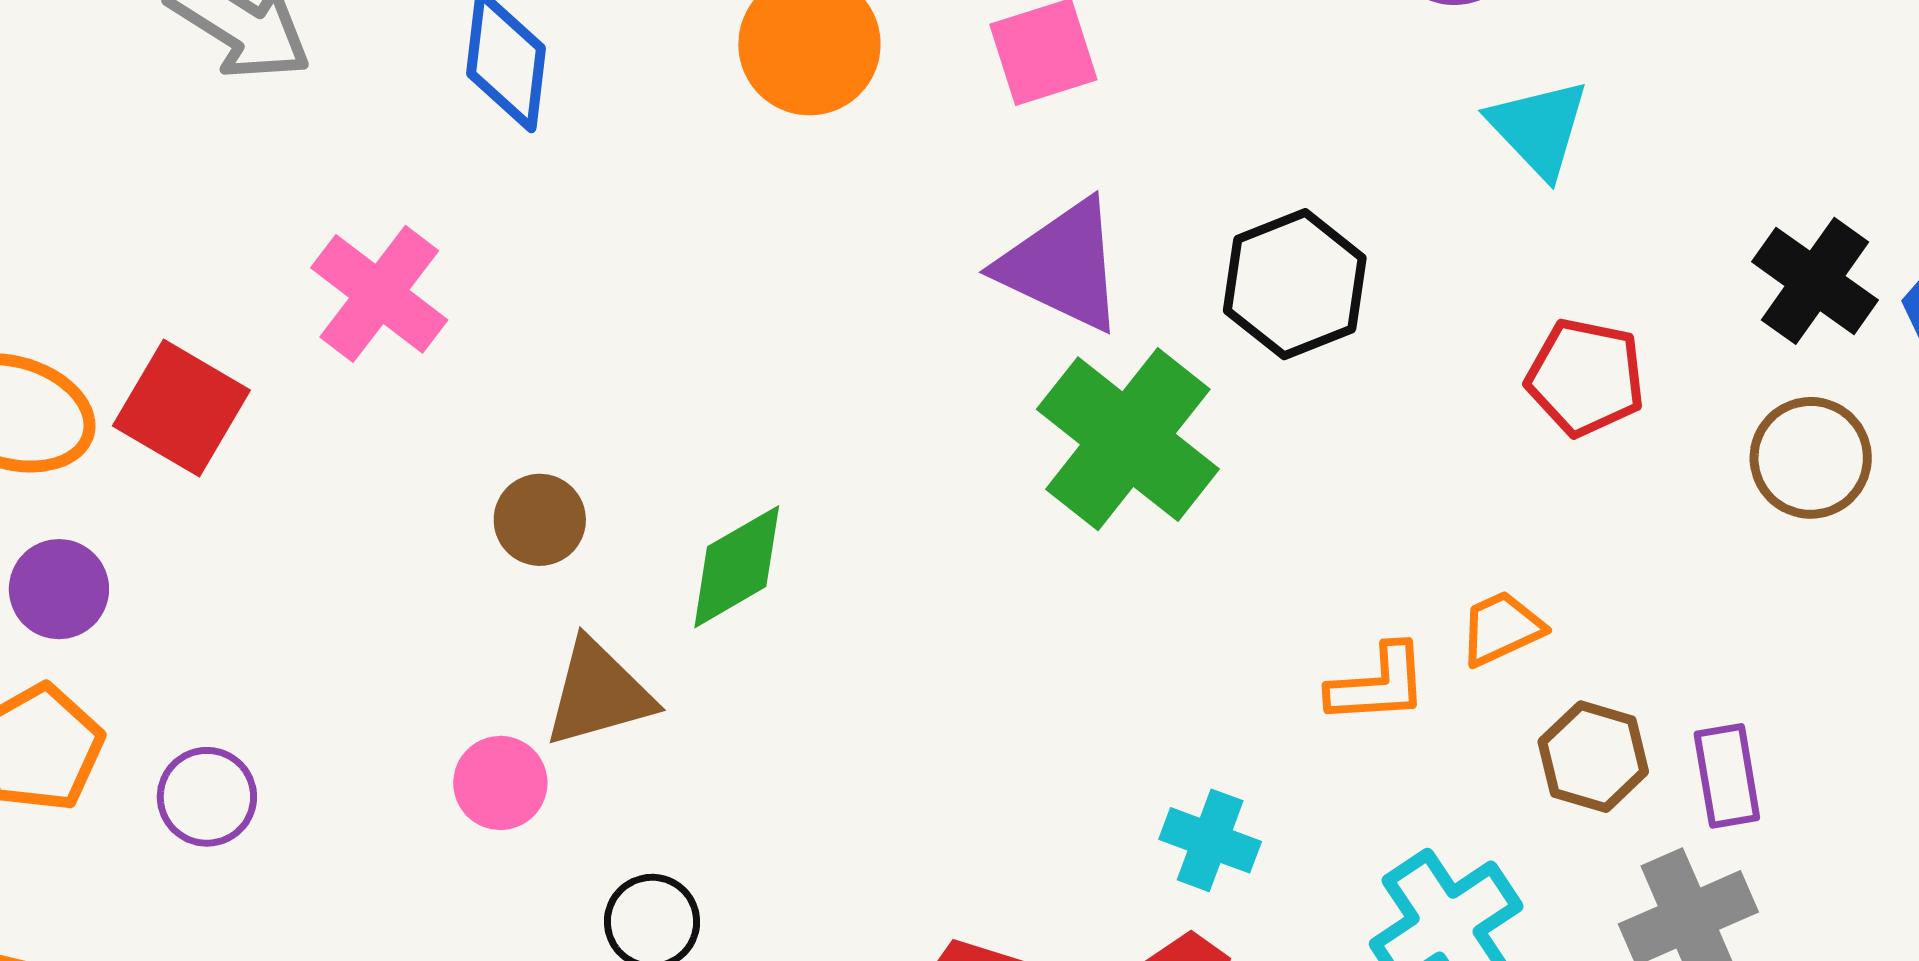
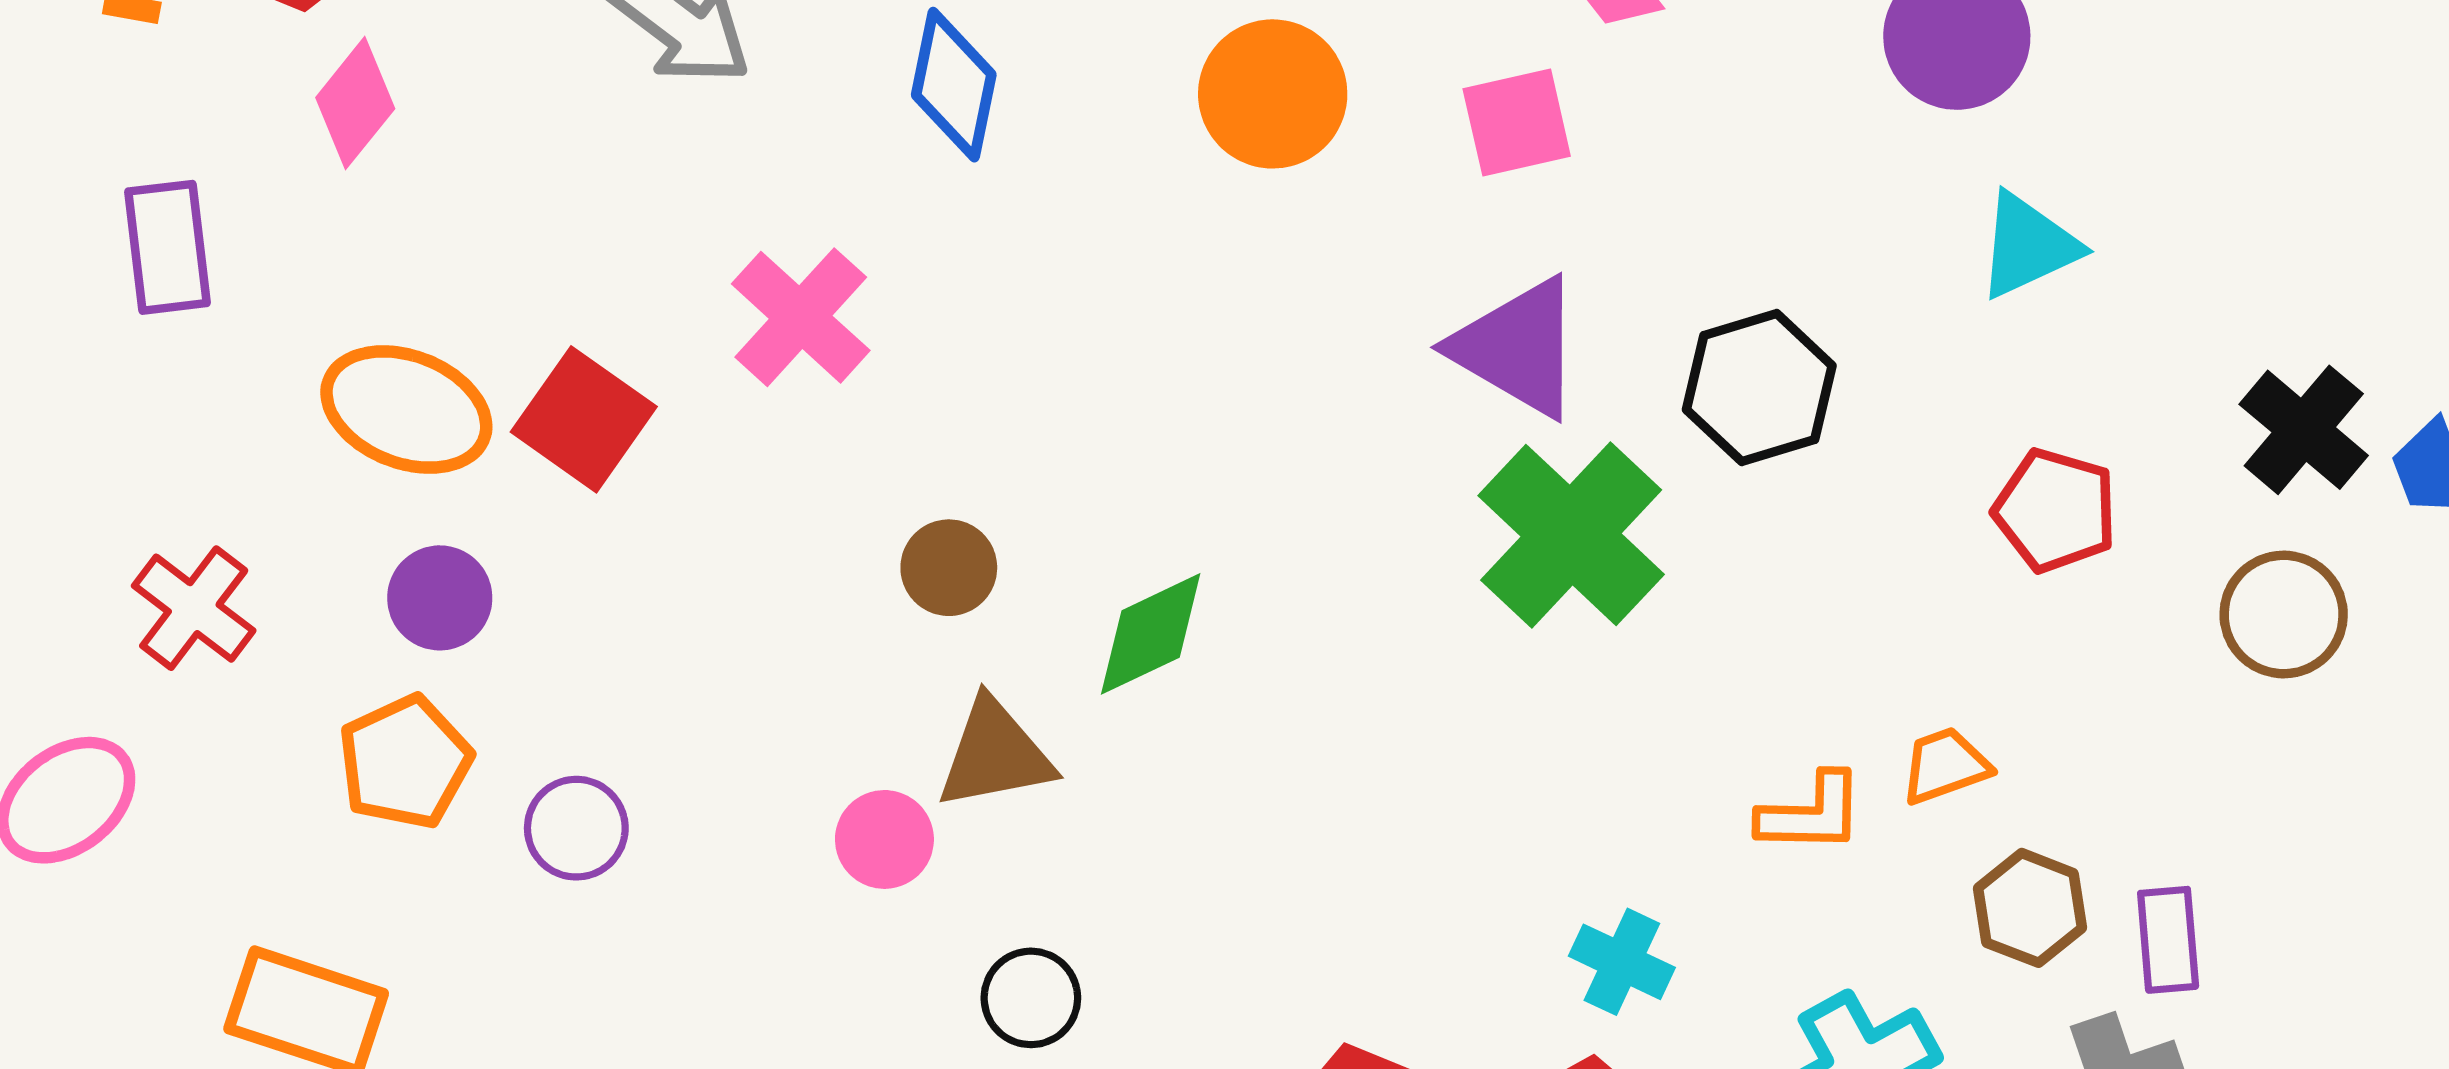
cyan triangle: (1539, 128) -> (2028, 246), turned 44

